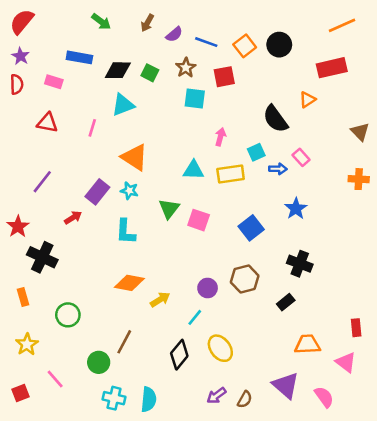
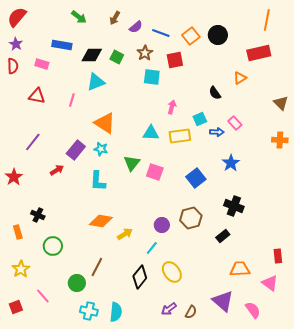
orange line: (342, 25) -> (267, 20), turned -55
black semicircle: (275, 119) -> (215, 93), size x0.6
black cross: (42, 257) -> (38, 215), moved, size x0.6

